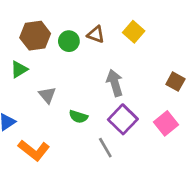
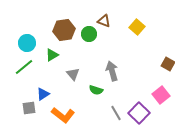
brown triangle: (96, 34) -> (104, 21), moved
gray arrow: (115, 83) -> (112, 71), moved
purple square: (123, 119) -> (139, 113), moved

